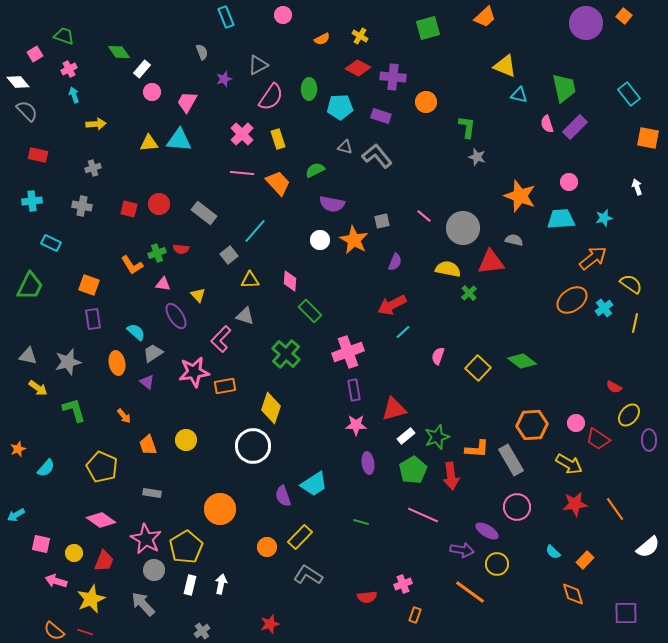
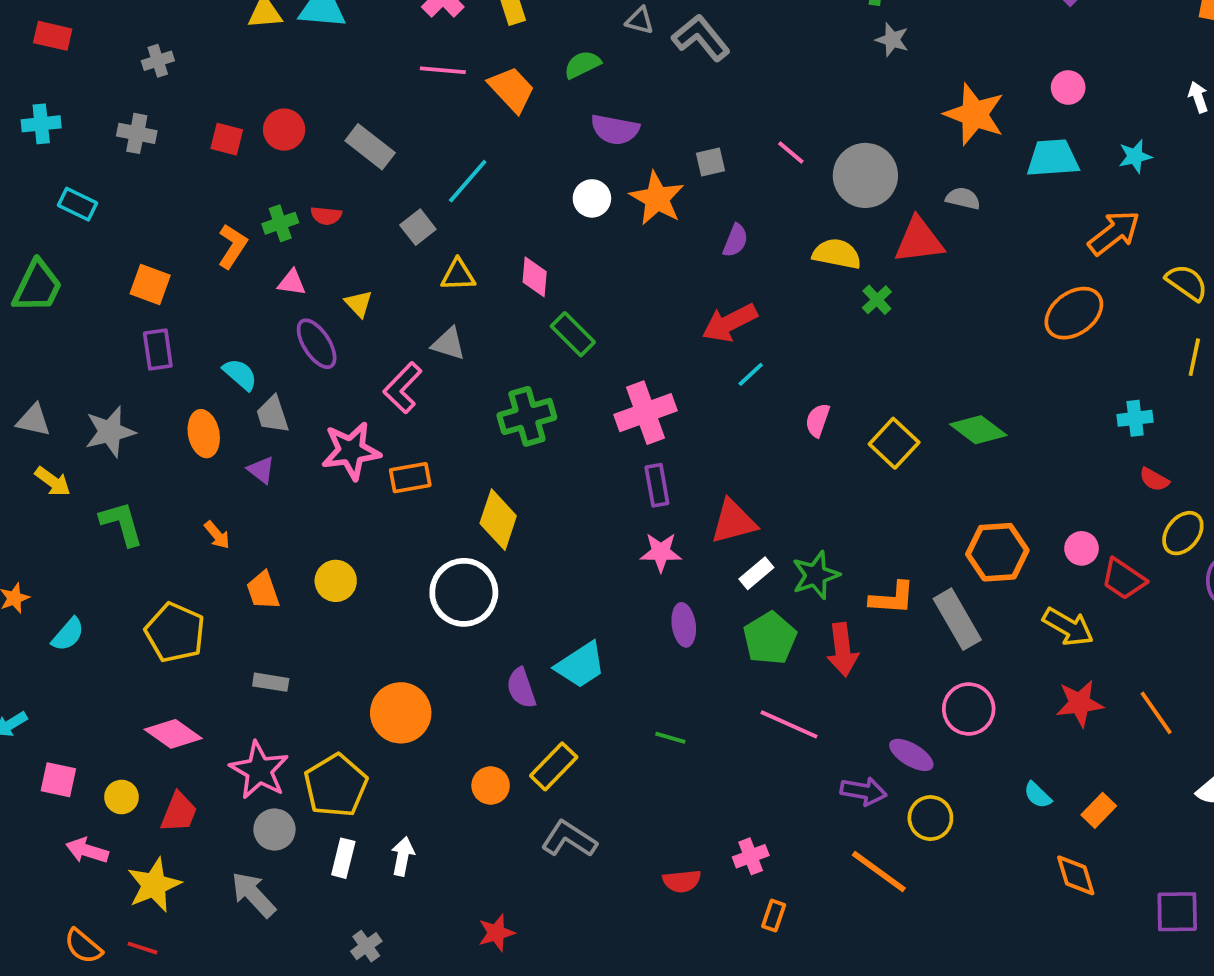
orange L-shape: (132, 265) -> (232, 246), turned -115
cyan cross: (604, 308) -> (1135, 418), moved, turned 30
gray trapezoid: (153, 353) -> (273, 415), turned -75
green cross: (286, 354) -> (527, 416), turned 32

